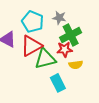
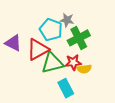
cyan pentagon: (33, 22) -> (51, 30), moved
red star: (65, 49) -> (73, 62), moved

